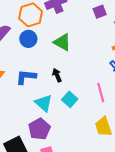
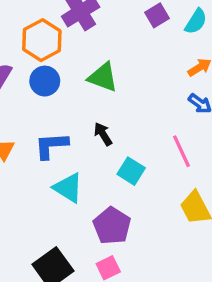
cyan triangle: (44, 103) -> (68, 188), moved
purple pentagon: (39, 129) -> (112, 226), moved

